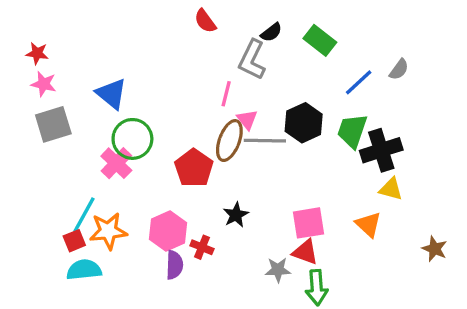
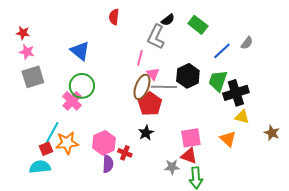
red semicircle: (205, 21) -> (114, 17), moved, turned 42
blue triangle: (111, 94) -> (80, 51), moved
red pentagon: (194, 168) -> (150, 104), moved
brown star: (435, 249) -> (272, 133), moved
cyan semicircle: (84, 270) -> (40, 167), moved

